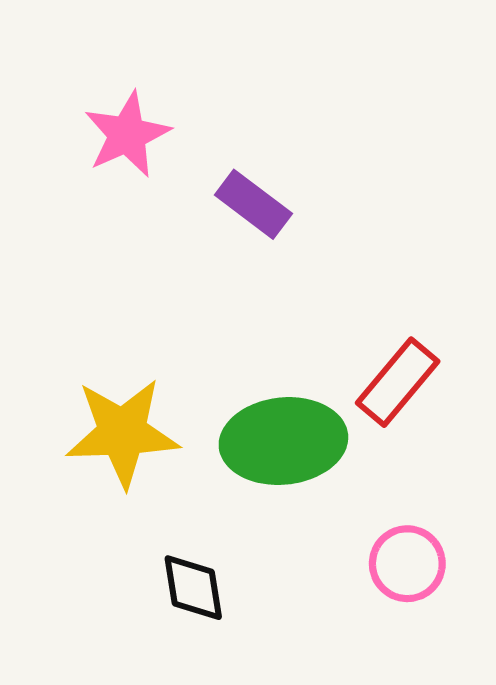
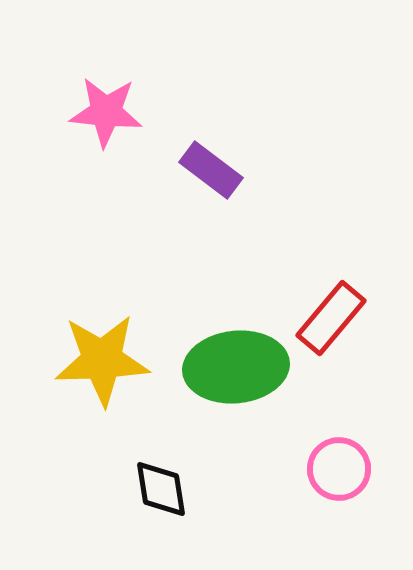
pink star: (127, 135) -> (106, 112), turned 30

